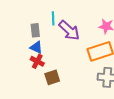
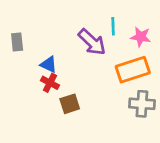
cyan line: (53, 18) -> (113, 26), moved
gray rectangle: (35, 30) -> (17, 42), moved

